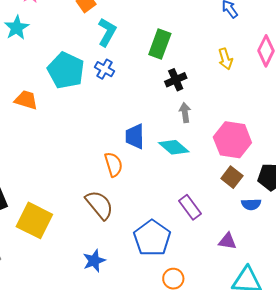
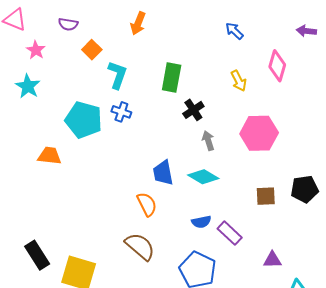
pink hexagon: (232, 140) -> (259, 133), moved
brown square: (232, 177) -> (266, 196), turned -30
blue semicircle: (251, 204) -> (201, 222), moved

